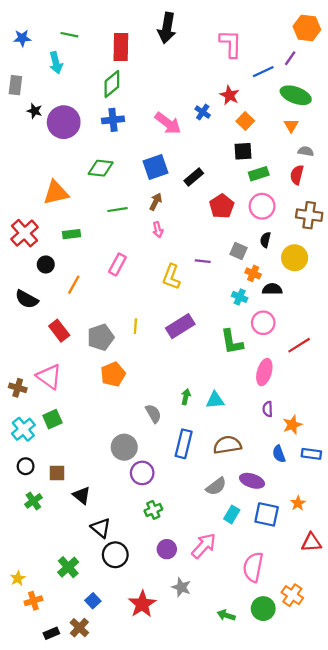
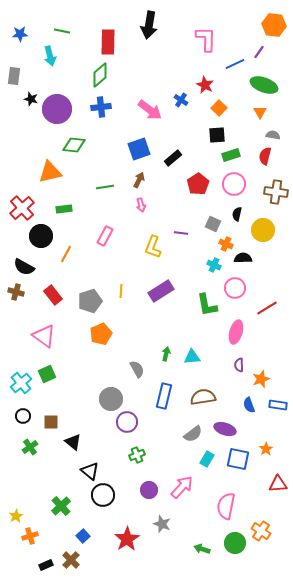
green diamond: (101, 168) -> (74, 145), moved
black circle: (46, 264) -> (41, 236), size x1.5
brown cross: (18, 388) -> (16, 292), moved

